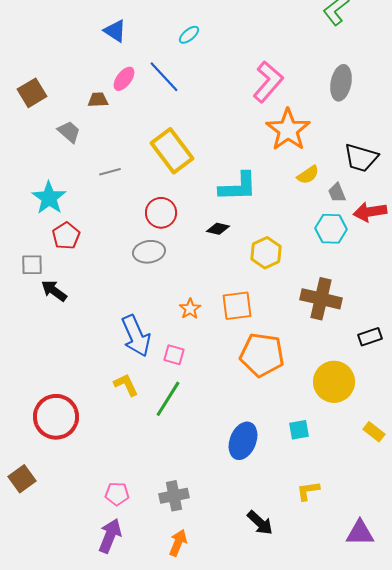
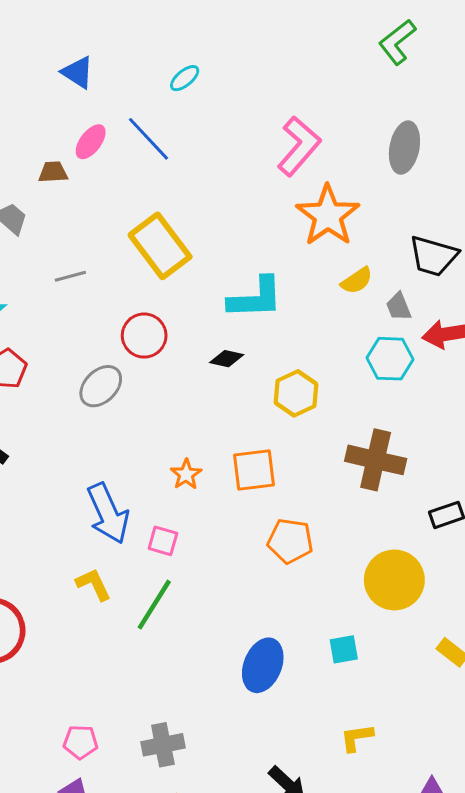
gray ellipse: (149, 252) -> (101, 386), moved, turned -36
orange pentagon: (262, 355) -> (290, 541), size x0.7

